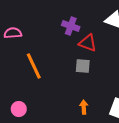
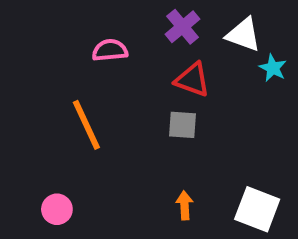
purple cross: (71, 26) -> (183, 27), moved, turned 30
pink semicircle: (13, 33) -> (110, 50), moved

